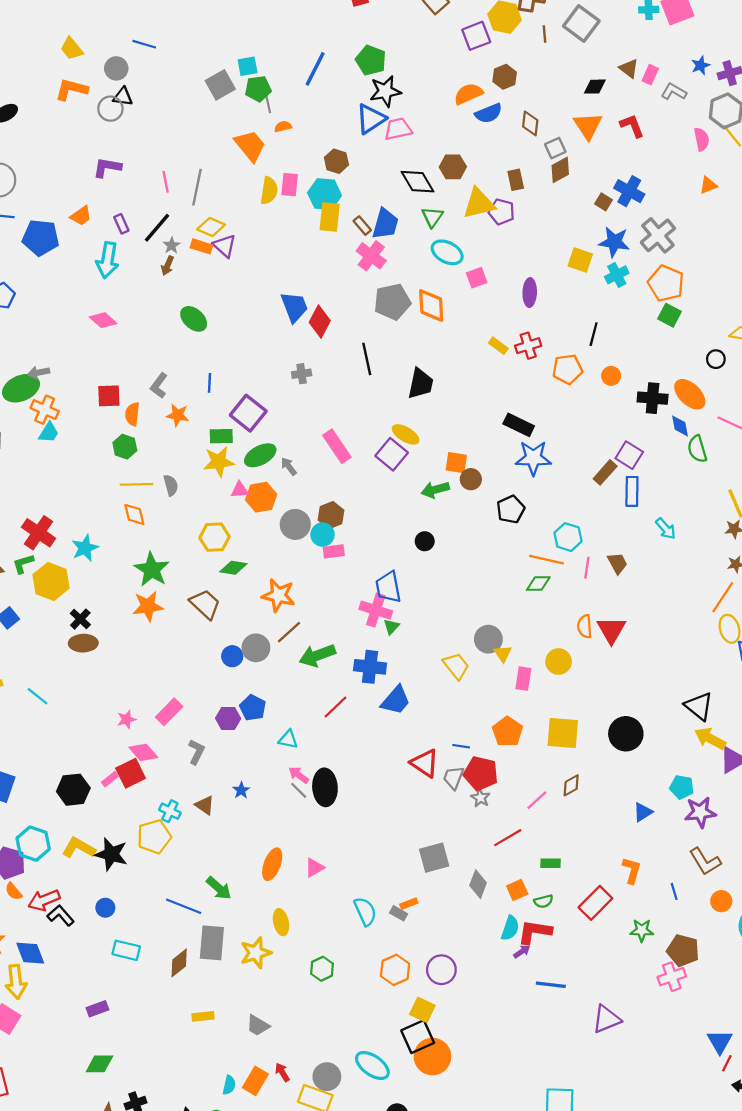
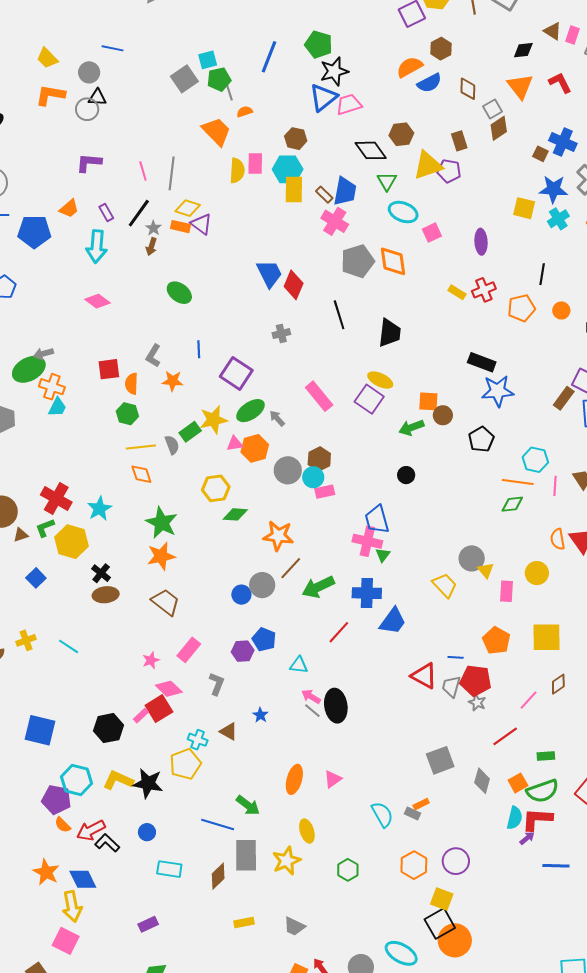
green rectangle: (221, 436) -> (190, 432), moved, turned -30
brown trapezoid: (205, 604) -> (166, 602), moved
green semicircle: (543, 901) -> (543, 791), size x1.8

